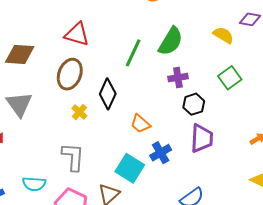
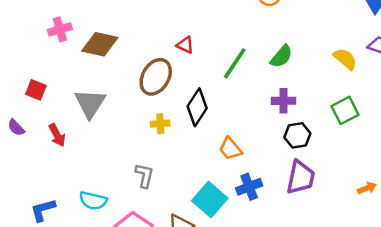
red triangle: (77, 34) -> (185, 45), moved, size x0.6
green semicircle: (171, 41) -> (281, 56), size x0.7
yellow cross: (79, 112) -> (160, 124), turned 35
gray L-shape: (73, 157) -> (144, 176), size x0.7

